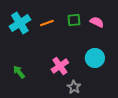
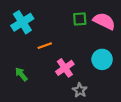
pink semicircle: (97, 22) -> (104, 21), size x1.5
orange line: (47, 23) -> (45, 46), moved

